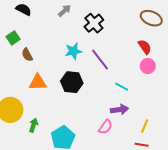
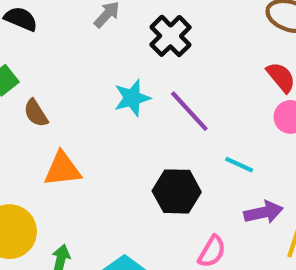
black hexagon: (72, 82) -> (177, 191), moved
purple arrow: (119, 110) -> (263, 212), moved

